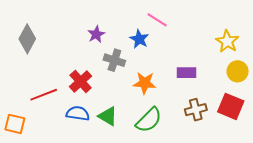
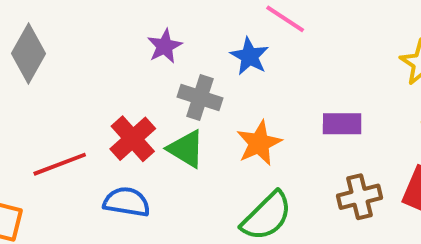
orange star: (145, 83) -> (259, 143), turned -30
green triangle: (108, 116) -> (186, 149), moved

